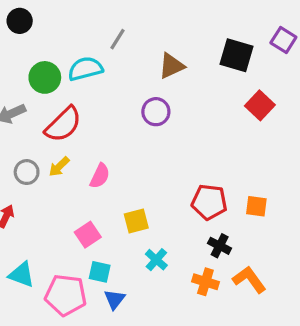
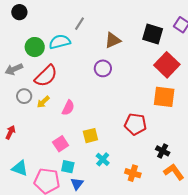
red square: (260, 105) -> (167, 65), size x1.4
gray circle: (27, 172) -> (24, 96), moved
orange square: (256, 206) -> (164, 97), moved, size x1.6
black cross: (220, 246) -> (163, 151), moved
orange L-shape: (249, 280) -> (174, 172), moved

